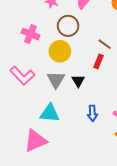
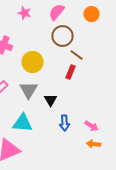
brown circle: (68, 26) -> (63, 36), moved
black triangle: (78, 81) -> (51, 100), moved

